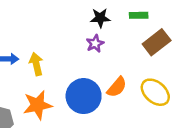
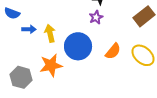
blue circle: (84, 96) -> (78, 46), moved

